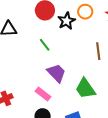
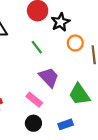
orange circle: (85, 12) -> (75, 43), moved

